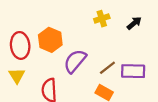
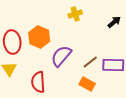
yellow cross: (102, 19) -> (75, 14), moved

